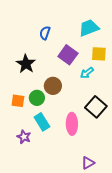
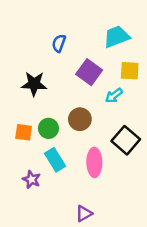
black star: (26, 64) -> (34, 84), turned -30
brown circle: (53, 86) -> (80, 119), moved
purple triangle: (88, 163) -> (84, 214), moved

